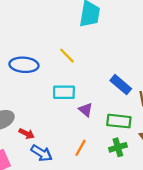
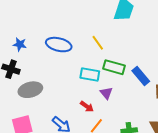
green rectangle: (119, 121) -> (114, 67), moved
red arrow: (26, 134) -> (87, 106), moved

